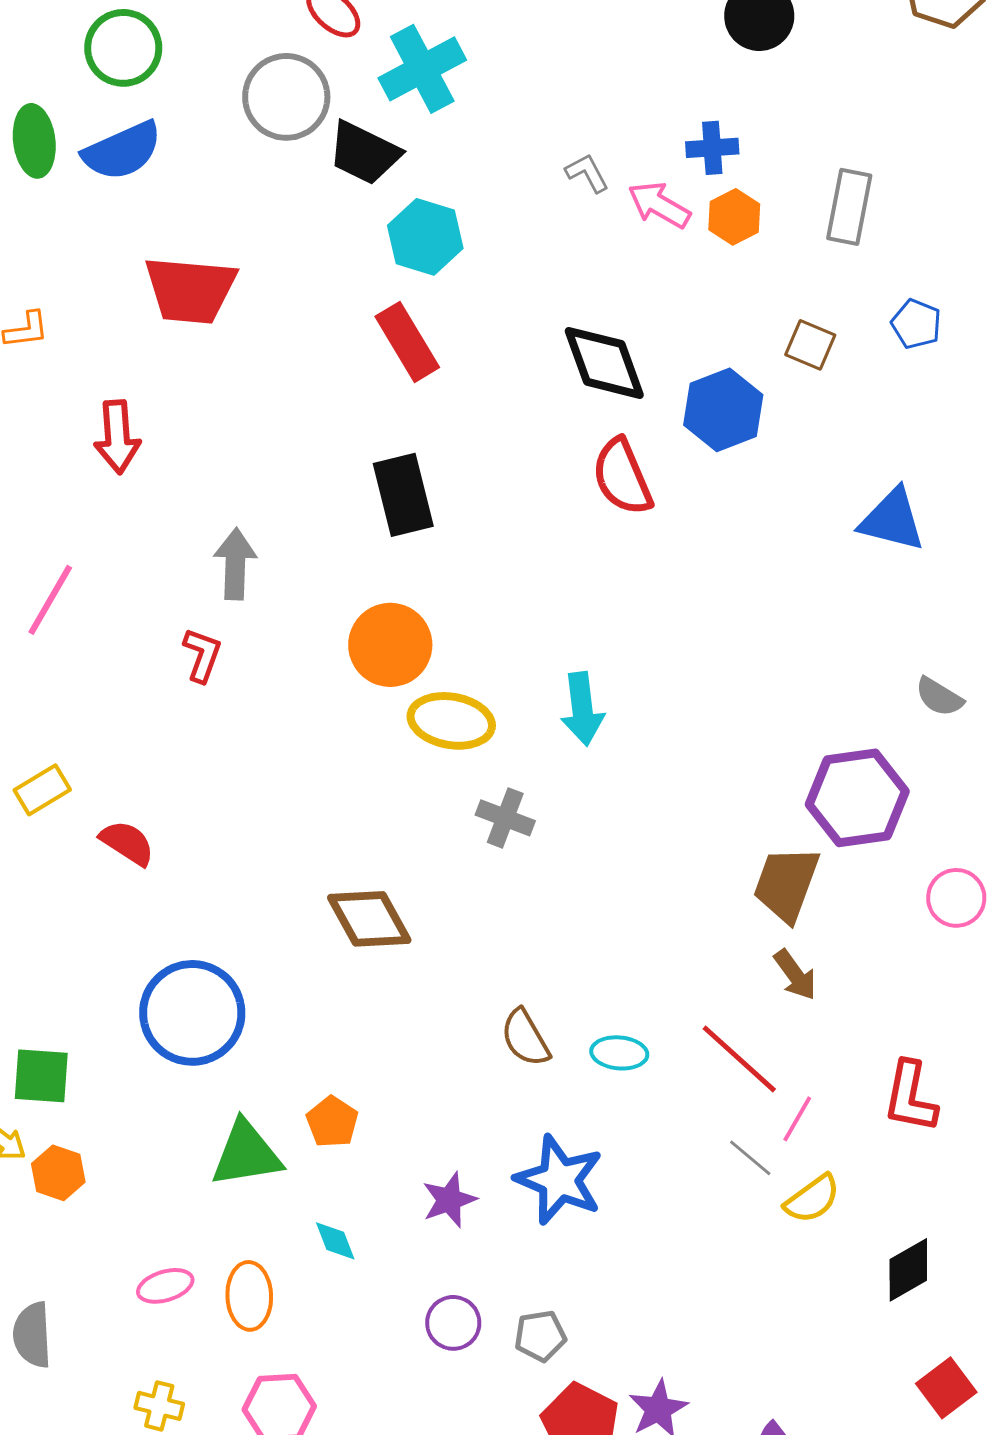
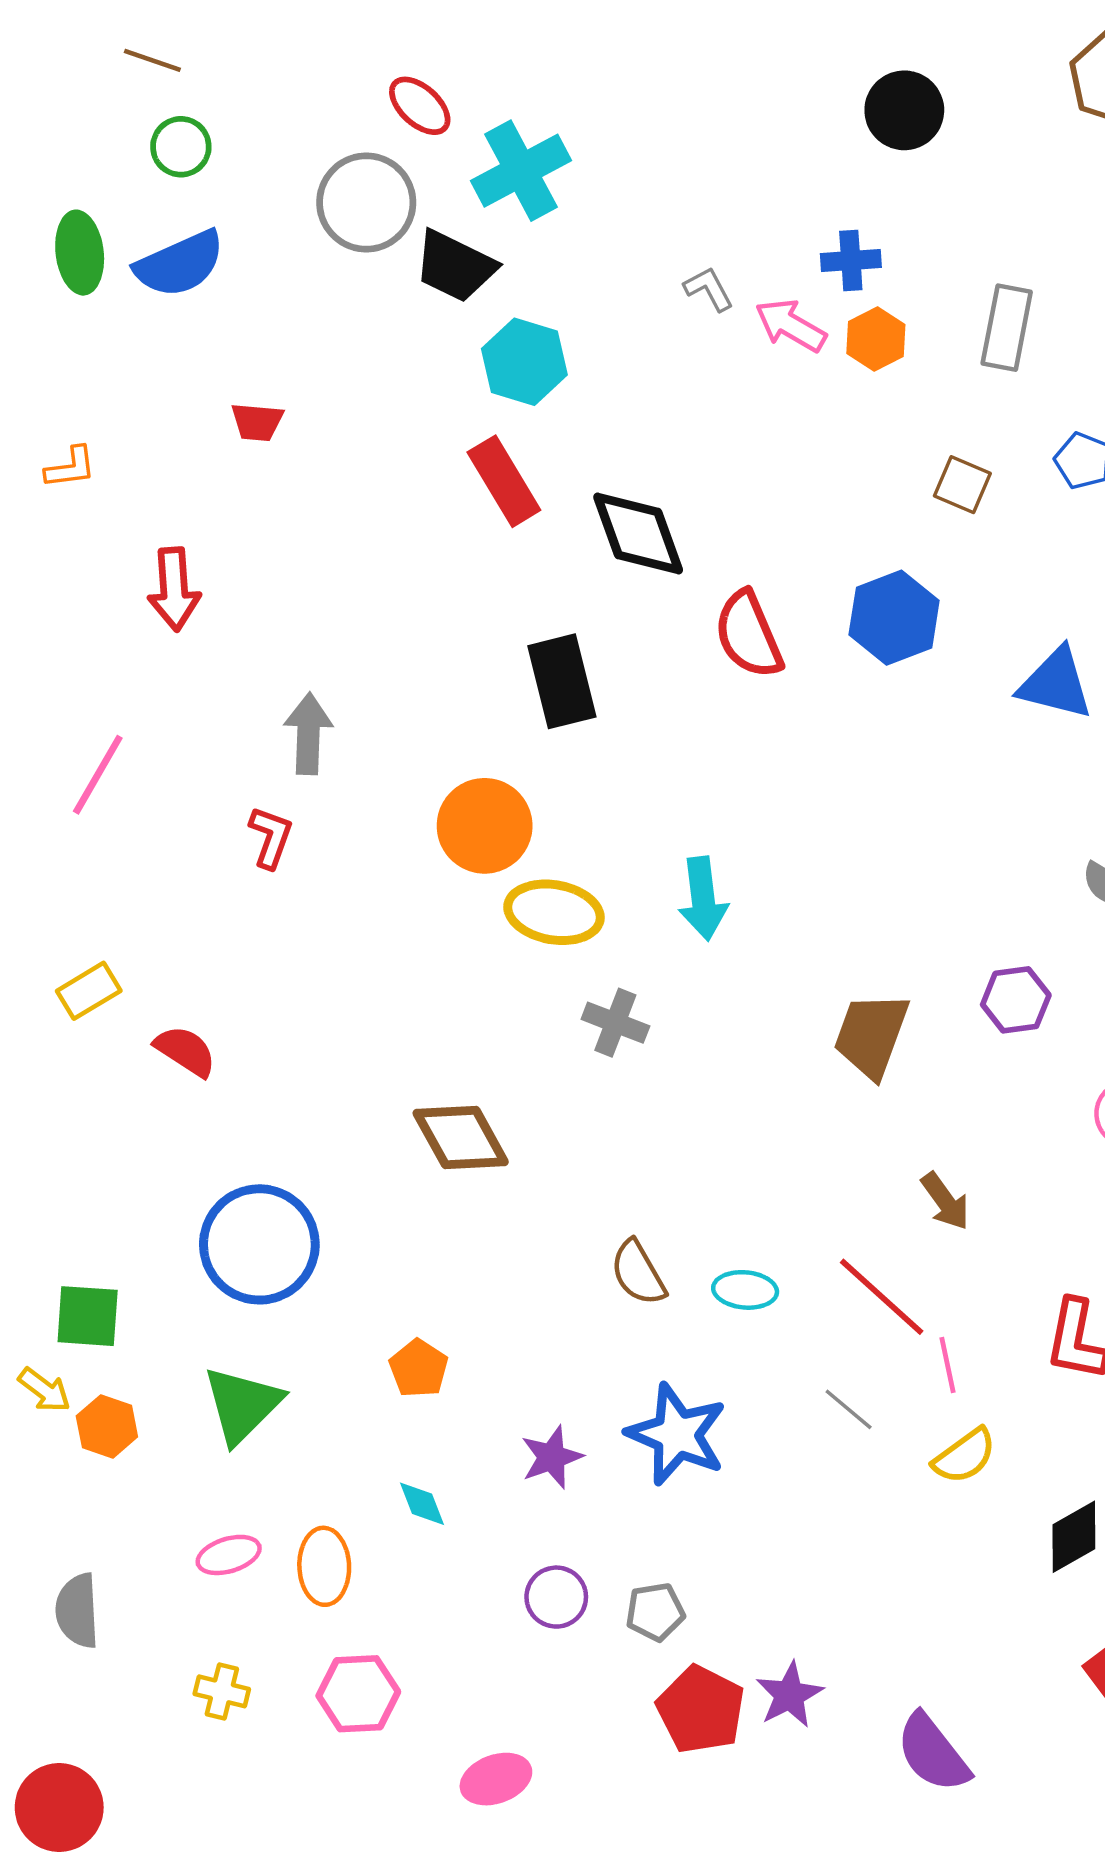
green circle: (123, 48) -> (181, 147), size x0.7
red trapezoid: (190, 290) -> (257, 422), size x0.5
black diamond: (604, 363) -> (638, 533), moved
blue hexagon: (723, 410) -> (894, 618), moved
black rectangle: (403, 495) -> (562, 681), moved
purple hexagon: (857, 798) -> (1016, 1000), size x0.6
brown trapezoid: (786, 884) -> (871, 1035), moved
pink line: (797, 1119) -> (948, 1365), turned -42
green triangle: (246, 1154) -> (242, 1405), moved, turned -36
gray line: (750, 1158) -> (849, 1409), moved

